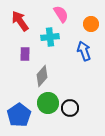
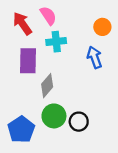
pink semicircle: (61, 14) -> (48, 16), moved
purple rectangle: (25, 54) -> (28, 61), size x1.6

